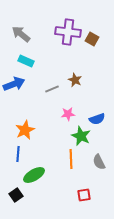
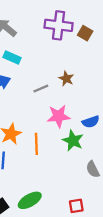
pink star: (68, 114) -> (59, 116), size x1.5
orange line: (71, 159) -> (36, 144), moved
green ellipse: (34, 175) -> (30, 200), moved

